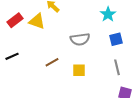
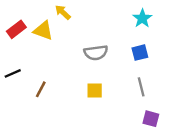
cyan star: (108, 14) -> (142, 18), moved
brown line: (52, 62) -> (41, 89), moved, turned -32

